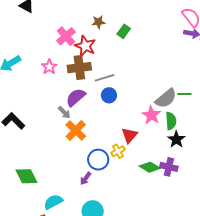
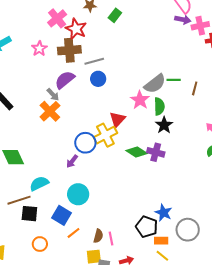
orange cross: (76, 130) -> (50, 111), moved
yellow cross: (118, 151) -> (105, 135), size x1.6

